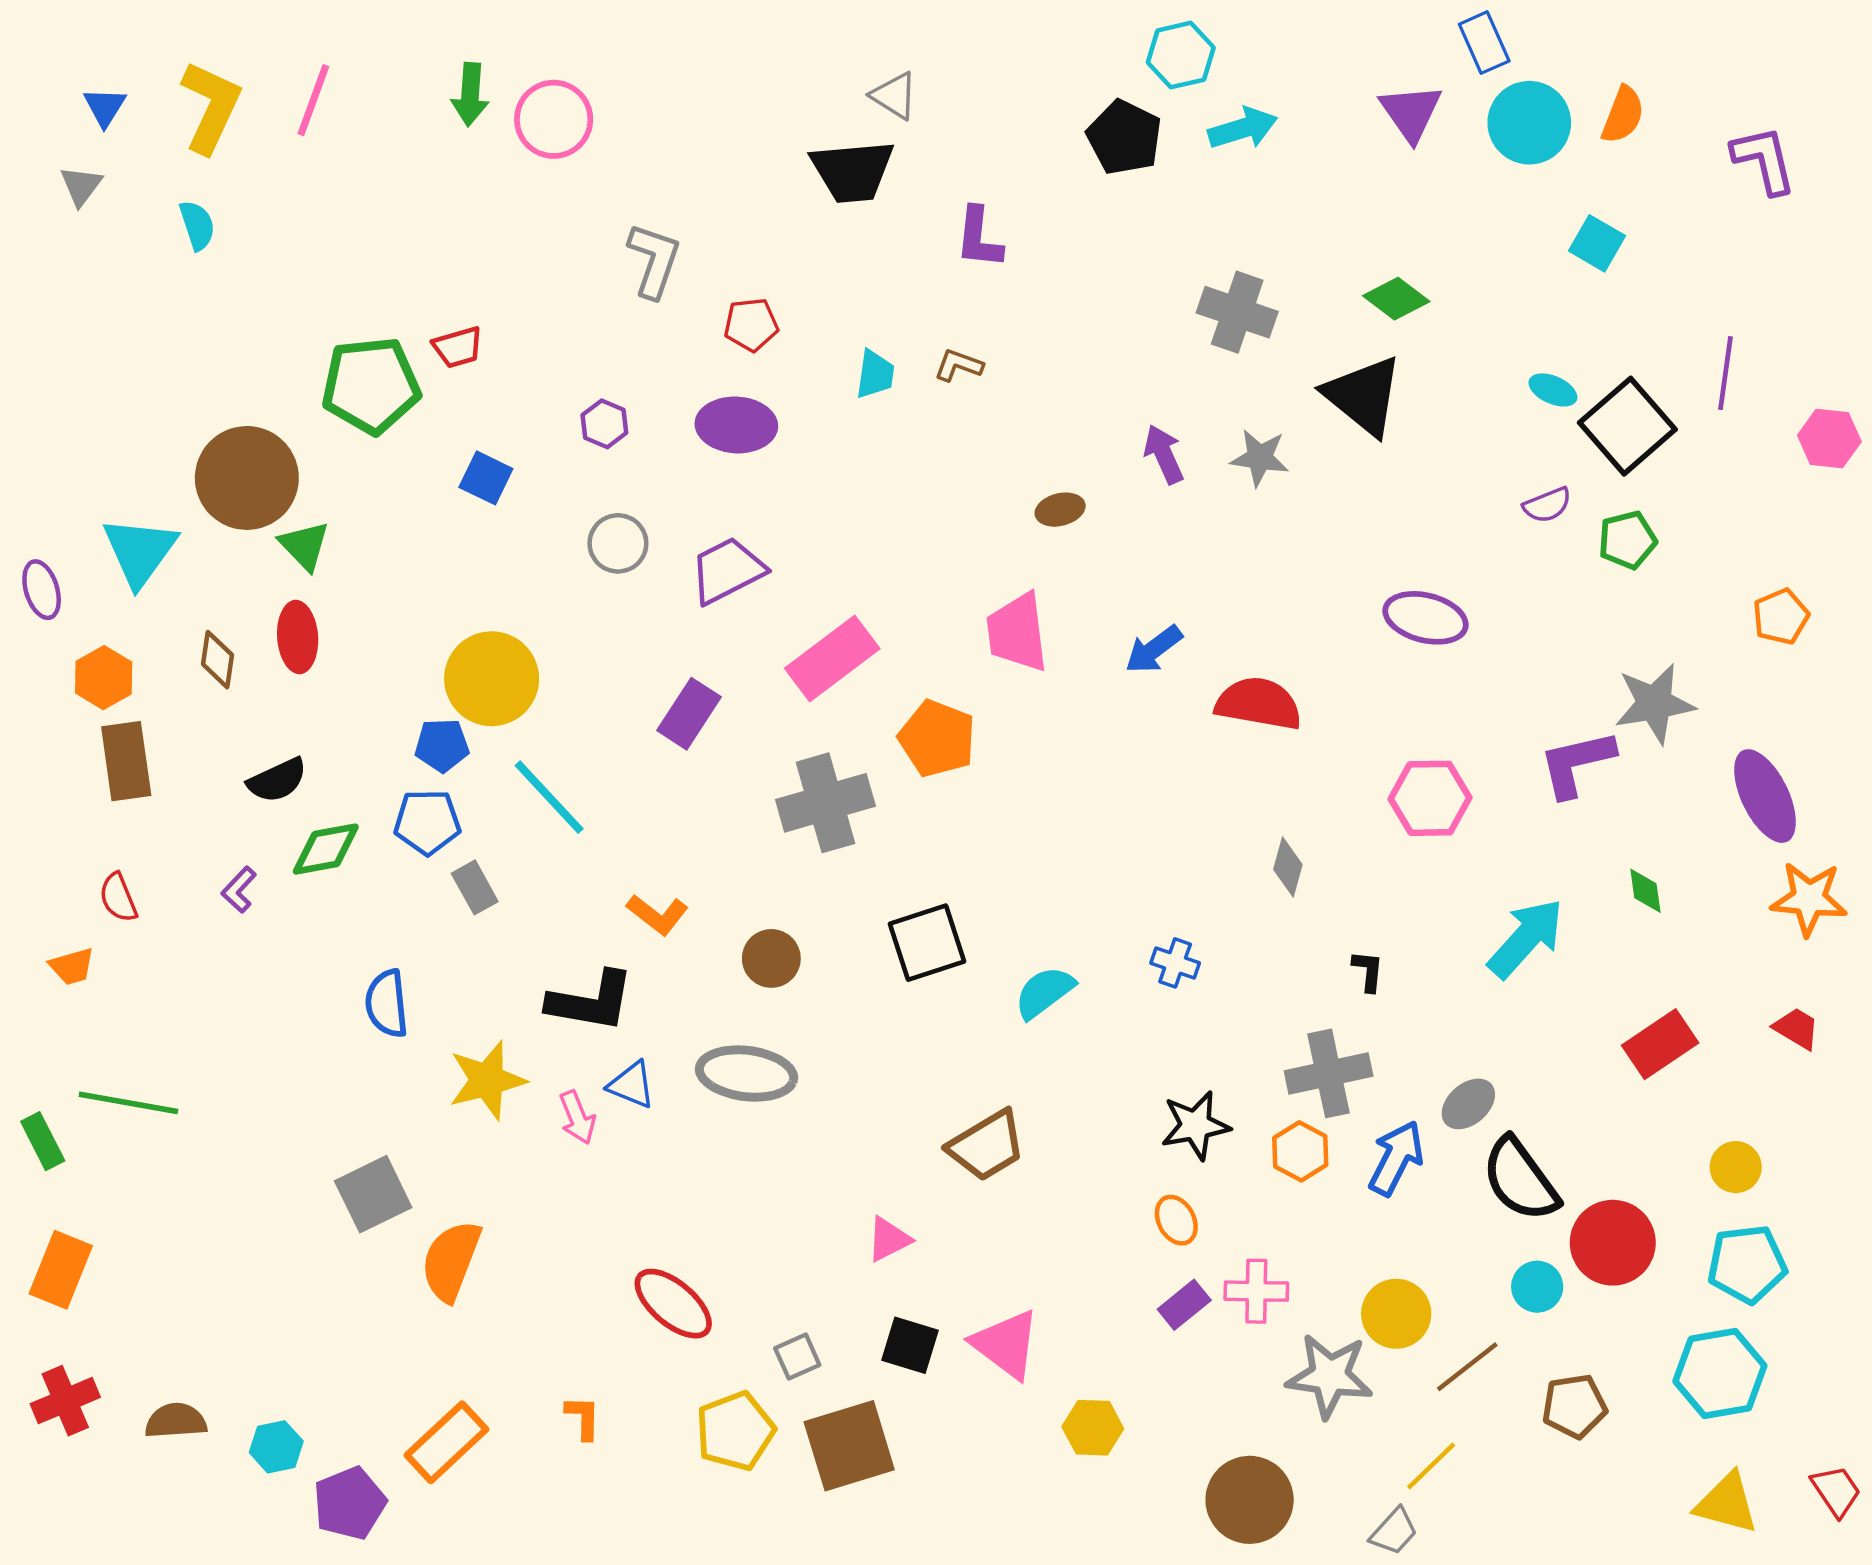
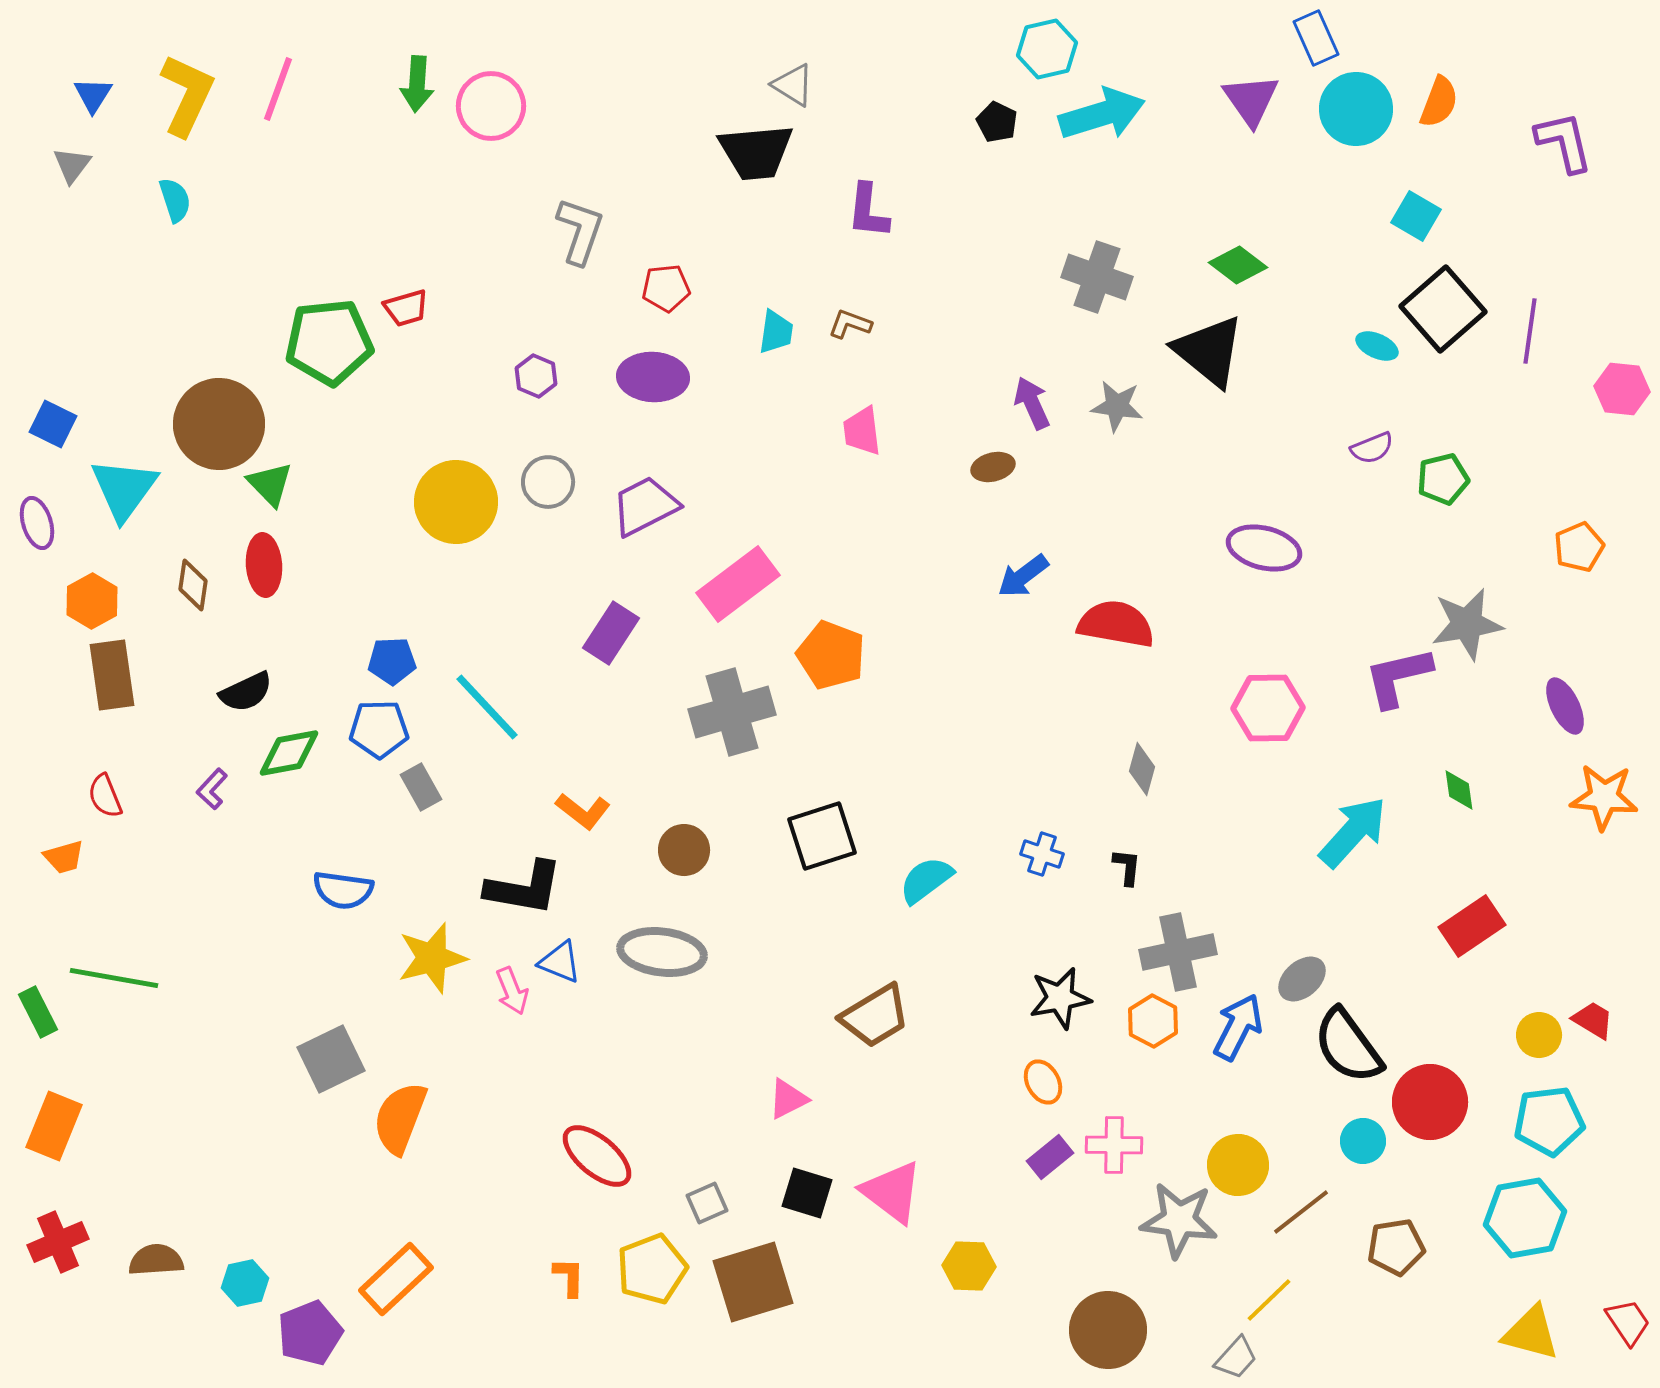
cyan arrow: (1243, 128) -> (1102, 114), size x1.4
black pentagon: (1124, 137) -> (997, 122), size x0.6
black square: (1627, 426) -> (1443, 309), moved
blue square: (486, 478) -> (53, 424), moved
brown ellipse: (1060, 510) -> (993, 467), moved
pink trapezoid: (1017, 632) -> (862, 431), moved, size x0.7
yellow circle: (492, 679) -> (456, 502), moved
purple ellipse: (1765, 796) -> (1565, 706), size x0.7
black L-shape: (1368, 971) -> (1127, 867), moved
blue semicircle: (387, 1004) -> (343, 890), turned -76
red trapezoid: (1797, 1028) -> (1593, 1020), moved
orange L-shape: (583, 1418) -> (569, 1277), moved

